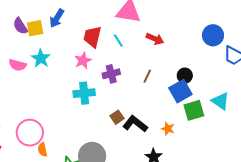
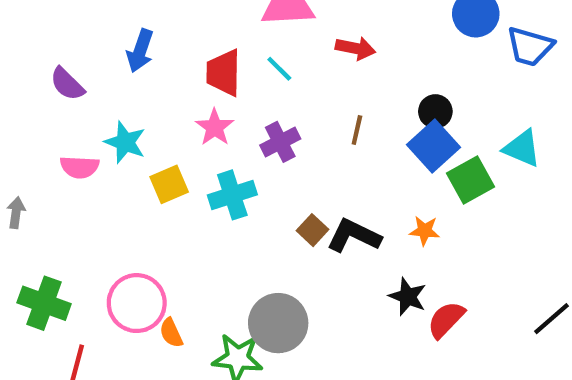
yellow square: (35, 28) -> (169, 184), moved

